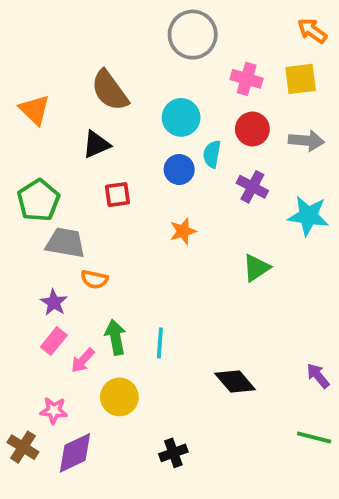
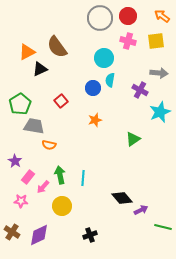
orange triangle: (35, 110) -> (27, 52), moved, turned 48
cyan circle: (181, 117) -> (104, 58), moved
red circle: (252, 129) -> (128, 16), moved
black triangle: (96, 144) -> (40, 69), moved
purple cross: (252, 187) -> (140, 90), moved
red square: (117, 195) -> (61, 101), turned -32
cyan star: (308, 216) -> (160, 112), turned -30
purple star: (54, 303) -> (15, 161), moved
purple arrow: (318, 376) -> (141, 210), moved, turned 104
pink star: (54, 410) -> (21, 201), moved

